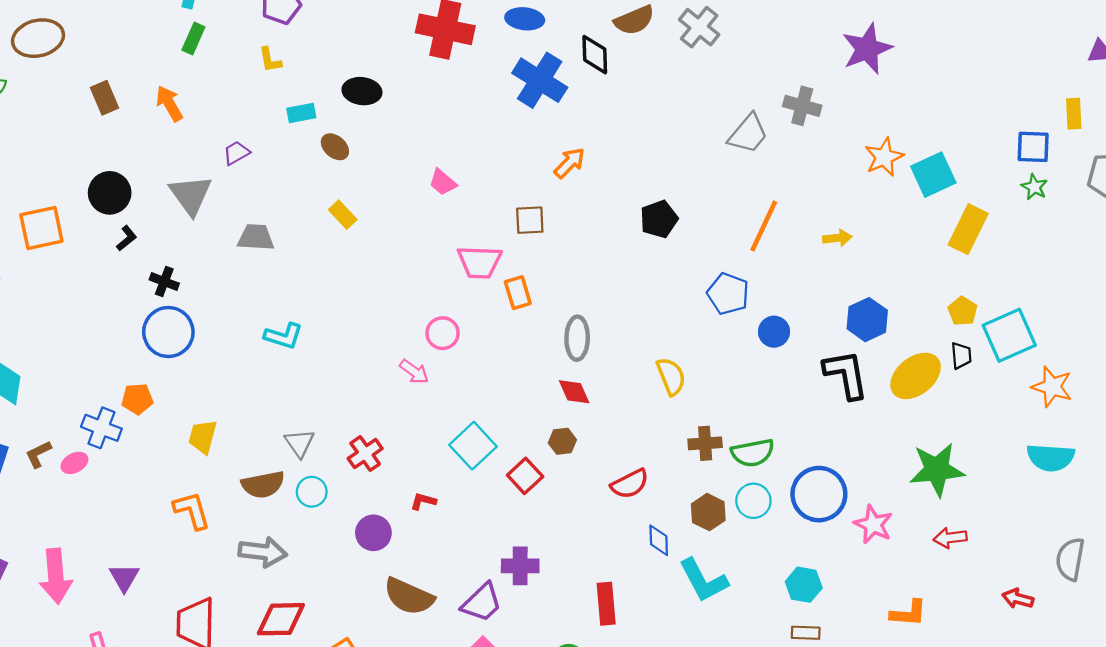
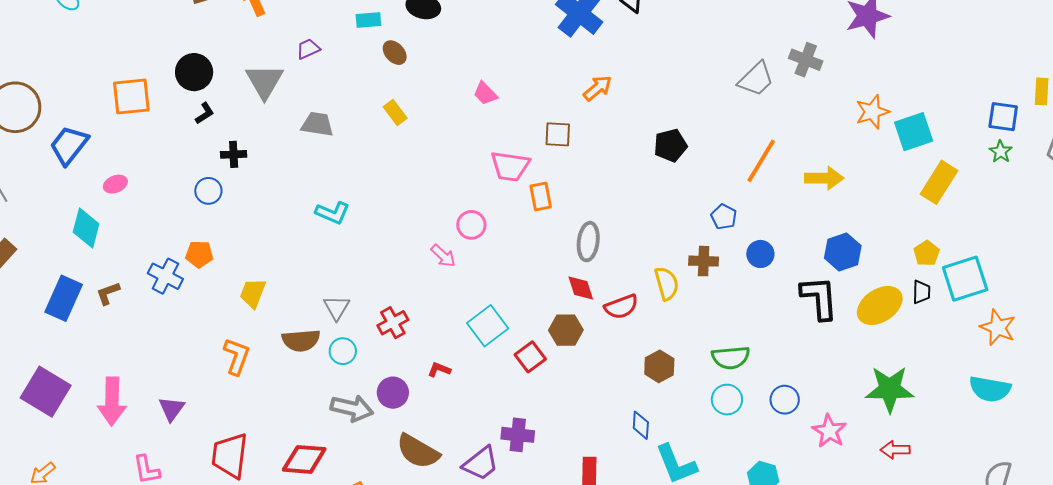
yellow arrow: (837, 238) -> (824, 178), size x1.5
black cross: (164, 282) -> (234, 154), turned -30
blue pentagon: (728, 294) -> (724, 217), size x0.7
blue circle: (168, 332) -> (208, 191), moved, size x0.6
brown hexagon: (562, 441) -> (566, 330), size x1.4
brown cross: (705, 443) -> (704, 261), moved
pink ellipse: (74, 463) -> (115, 184), moved
red semicircle: (630, 484) -> (621, 307), moved
blue circle: (819, 494) -> (785, 400), size x0.6
orange L-shape: (192, 510) -> (237, 356), turned 30
brown hexagon: (708, 512) -> (659, 366), moved
gray arrow: (263, 552) -> (352, 408), moved

